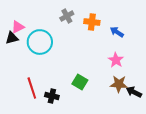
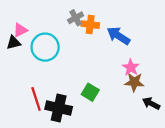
orange cross: (92, 22) -> (90, 25), moved
blue arrow: (117, 32) -> (118, 36), moved, size x1.5
brown star: (119, 84) -> (134, 82), moved
black cross: (52, 96) -> (59, 108), size x1.6

